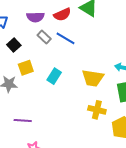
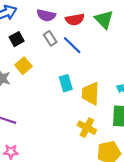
yellow square: (26, 68) -> (23, 66), turned -35
cyan rectangle: (54, 76) -> (66, 83), moved, turned -63
yellow trapezoid: (93, 78) -> (91, 93), turned 70

